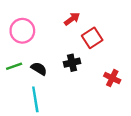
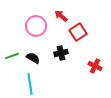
red arrow: (72, 19) -> (61, 16), turned -104
pink circle: (22, 31) -> (36, 26), moved

